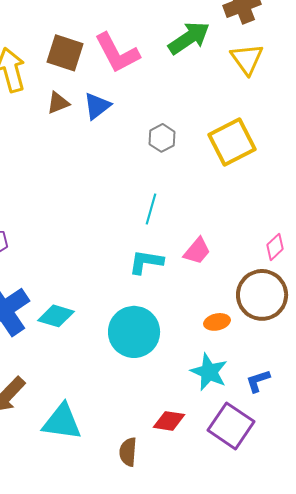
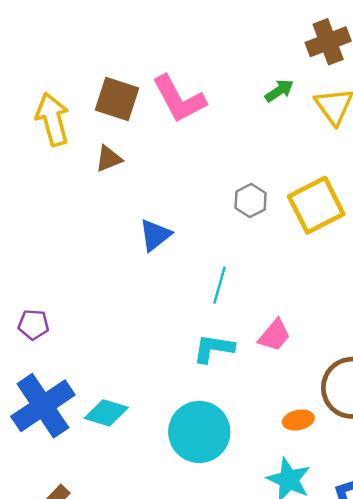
green arrow: (189, 38) -> (279, 91), moved, size x0.6
blue triangle: (97, 106) -> (155, 235), moved
gray hexagon: (162, 138) -> (251, 200), moved

